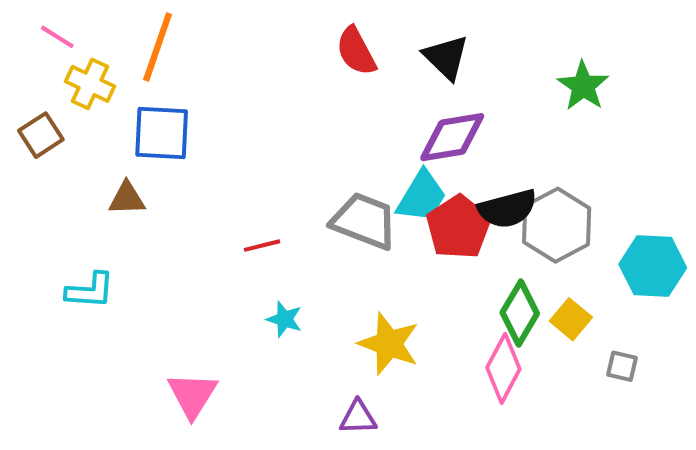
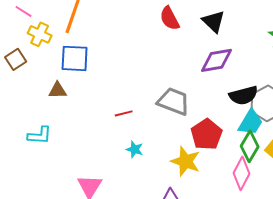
cyan trapezoid: (422, 196) -> (251, 122), moved
red pentagon: (458, 227) -> (207, 134), moved

